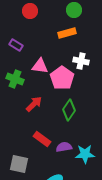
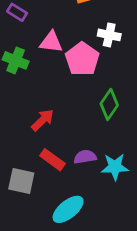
red arrow: (34, 104) -> (43, 120), moved
green diamond: (69, 110) -> (109, 104), moved
red rectangle: (42, 139) -> (52, 160), moved

